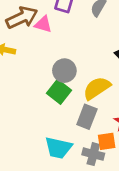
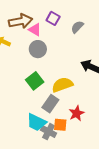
gray circle: (64, 71) -> (38, 49), moved
cyan trapezoid: (58, 148) -> (36, 122), moved

